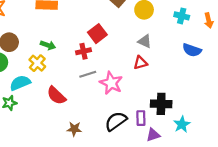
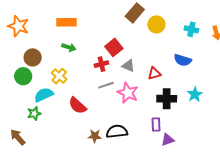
gray triangle: (145, 41) -> (128, 66), moved
green arrow: (48, 45) -> (69, 47), moved
blue semicircle: (192, 50) -> (183, 60), moved
black cross: (161, 104) -> (167, 99), moved
black semicircle: (116, 121) -> (117, 132), moved, turned 30
cyan star: (182, 124) -> (195, 94), moved

